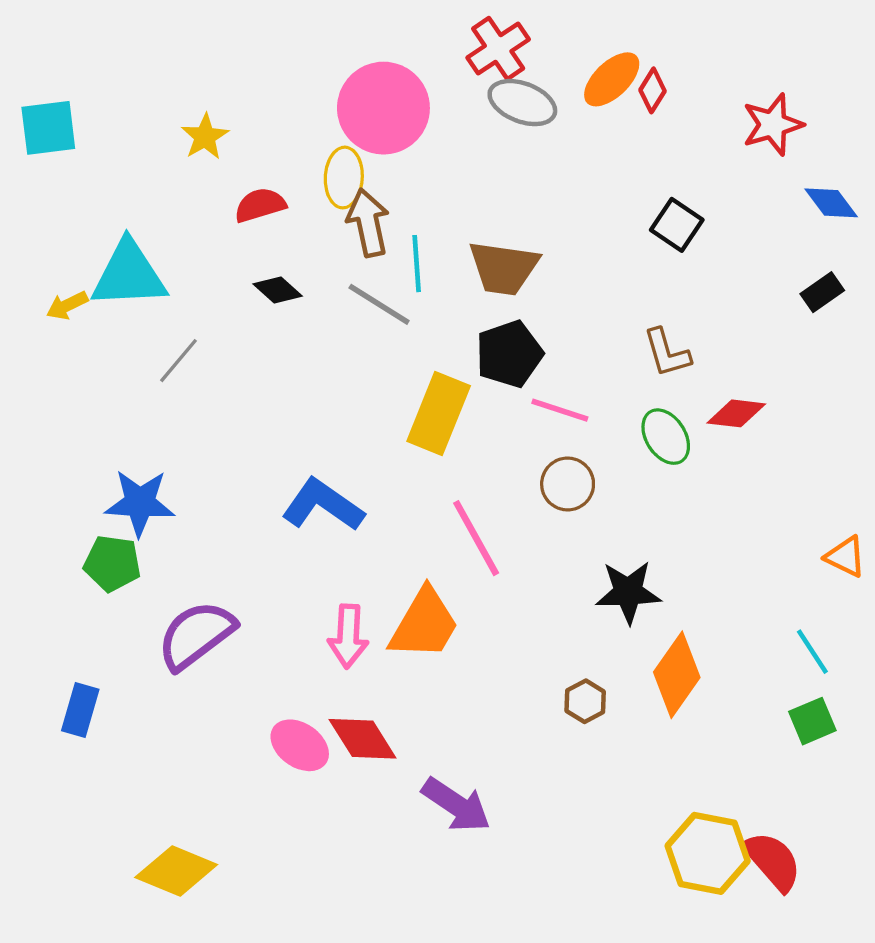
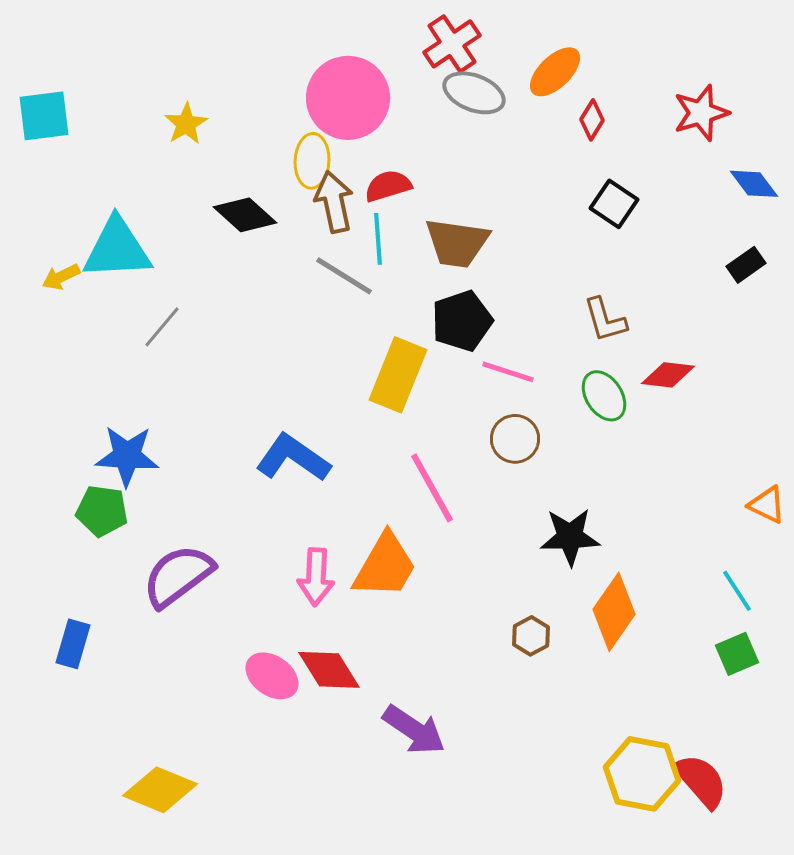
red diamond: (652, 90) -> (592, 120), moved
red semicircle: (260, 205) -> (388, 186), moved
black diamond: (278, 290) -> (245, 215), moved, size x1.4

